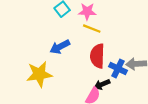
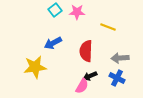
yellow line: (92, 29) -> (108, 27), moved
blue cross: (118, 68) -> (117, 78), moved

